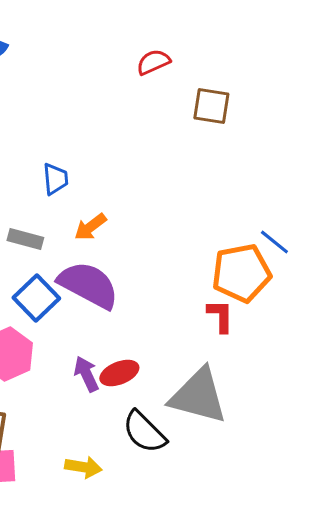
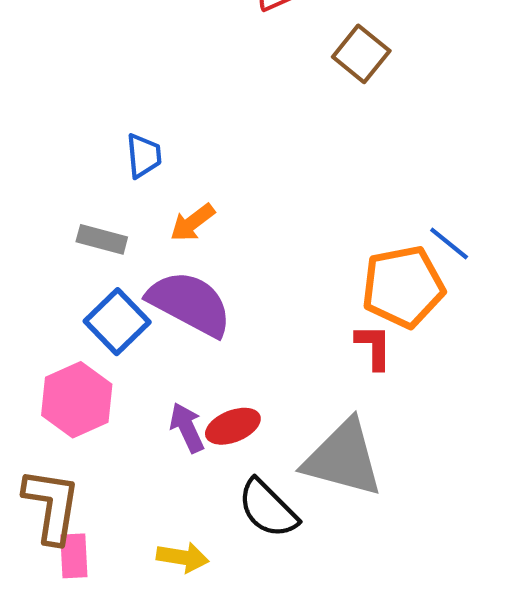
brown square: (211, 106) -> (361, 54), turned 30

